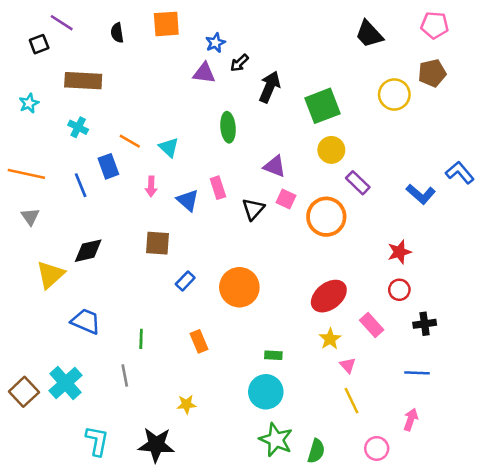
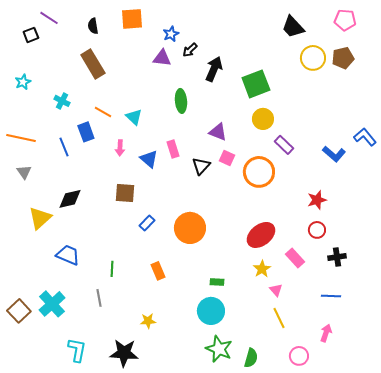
brown rectangle: (83, 81) -> (93, 64), moved, turned 56
yellow circle: (394, 94) -> (313, 58), moved

